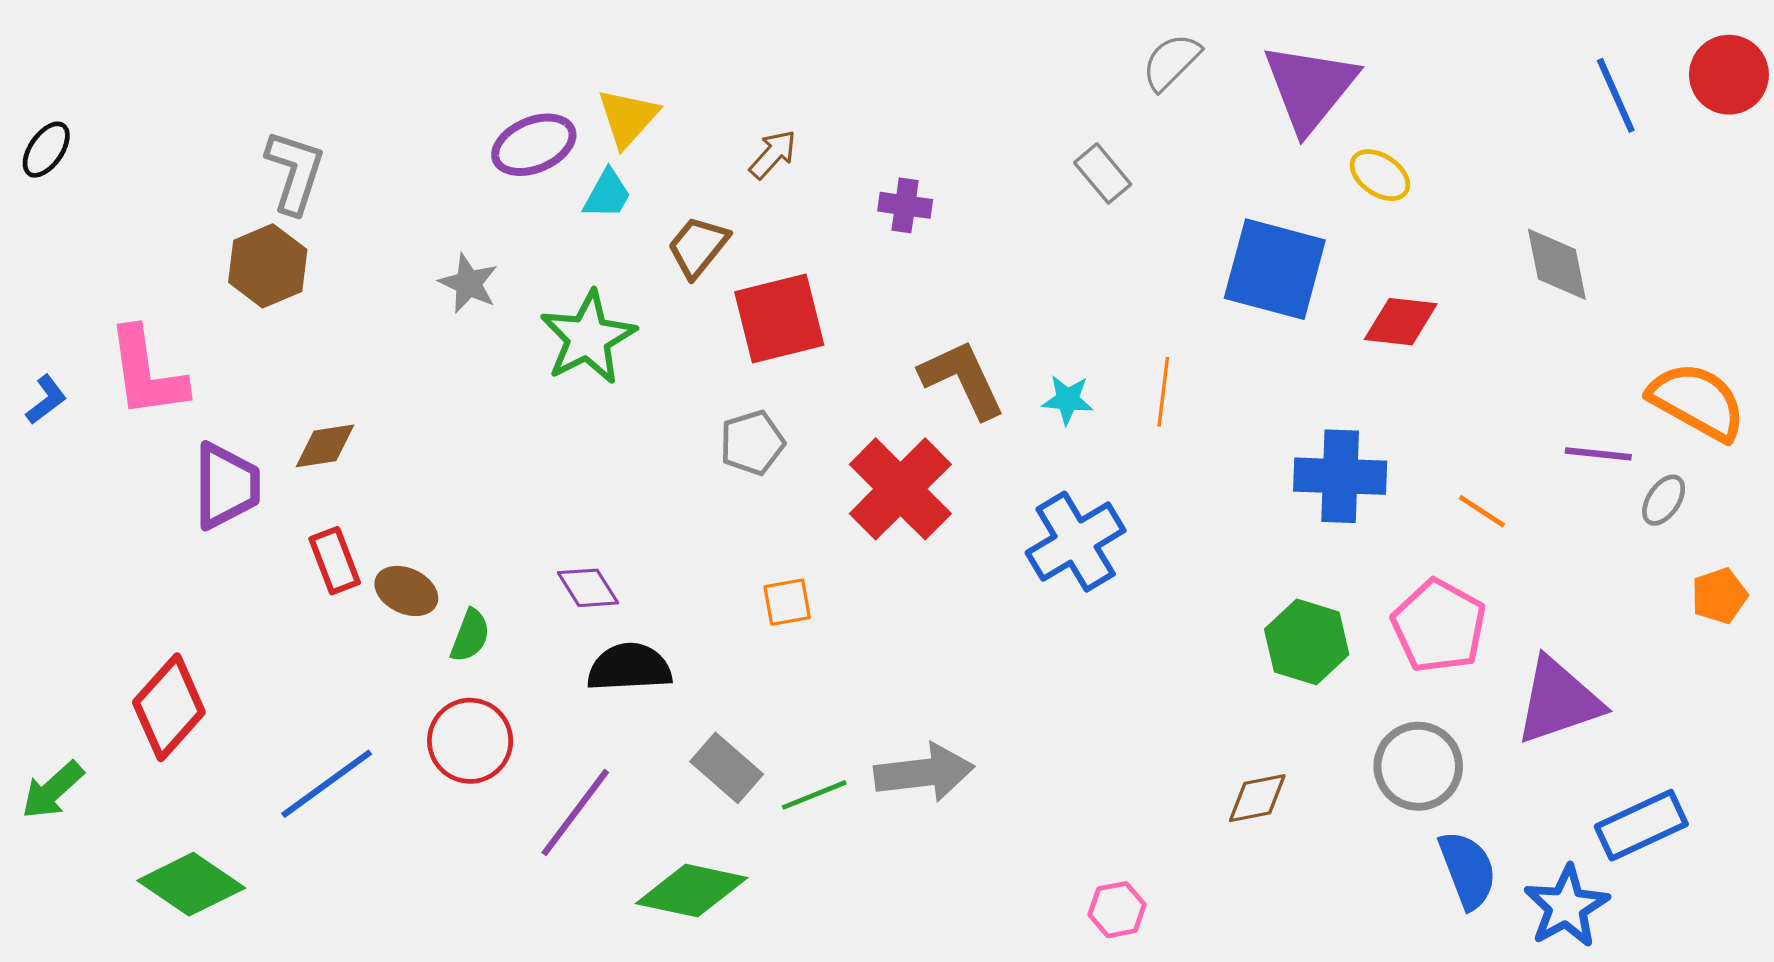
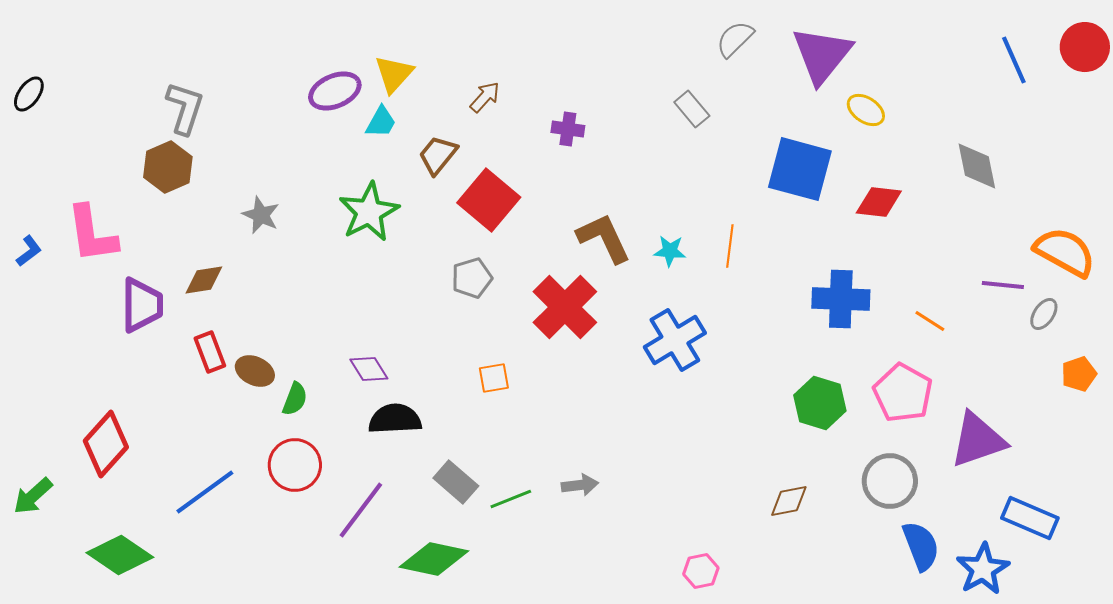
gray star: (468, 283) -> (261, 215), moved
red square: (779, 318) -> (489, 200), turned -36
gray arrow: (924, 773) -> (580, 485), size x0.6
blue rectangle: (1641, 825) -> (1030, 518), turned 48

